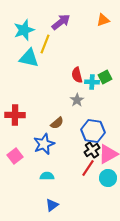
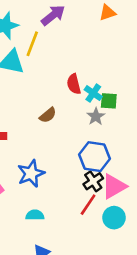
green square: (105, 77) -> (109, 101), moved, turned 32
cyan cross: (92, 82) -> (93, 93), turned 32
gray star: (77, 100) -> (96, 116), moved
brown semicircle: (57, 123) -> (48, 115), moved

